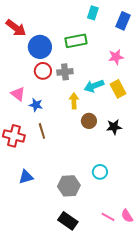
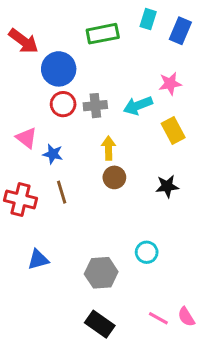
cyan rectangle: (93, 13) -> (148, 19), moved
green rectangle: (76, 41) -> (103, 34), moved
cyan arrow: (94, 86) -> (138, 106), moved
brown circle: (89, 121) -> (114, 177), moved

